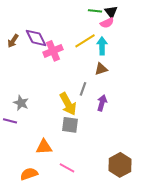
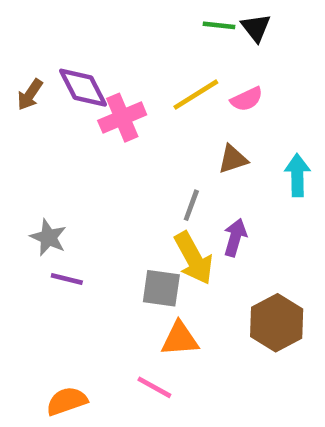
pink semicircle: (107, 23) -> (247, 99), moved
cyan arrow: (102, 46) -> (297, 175), moved
yellow arrow: (68, 104) -> (194, 258), moved
purple line: (10, 121) -> (67, 279), moved
orange triangle: (44, 147) -> (180, 339), moved
brown hexagon: (120, 165) -> (277, 323), moved

